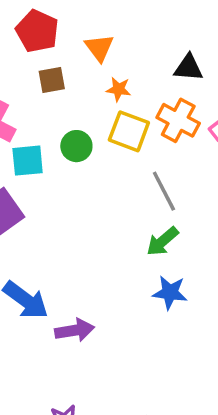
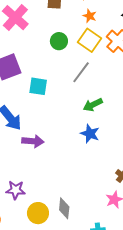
cyan square: (28, 161) -> (38, 86), moved
gray line: (164, 191) -> (81, 72), moved, turned 50

